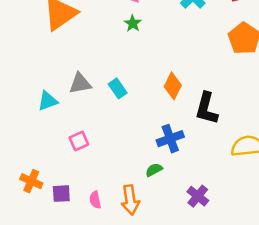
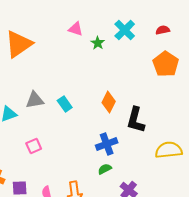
green star: (133, 23) -> (98, 43), moved
green semicircle: (154, 170) -> (105, 169), moved

